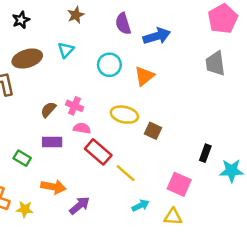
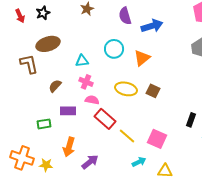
cyan triangle: (66, 50) -> (82, 61), moved, turned 40
brown semicircle: (48, 110) -> (55, 86), moved
brown square: (153, 131) -> (153, 91), moved
green rectangle: (22, 158) -> (44, 124), turned -40
pink square: (179, 184) -> (157, 139), moved
orange arrow: (53, 187) -> (69, 147), turned 96

